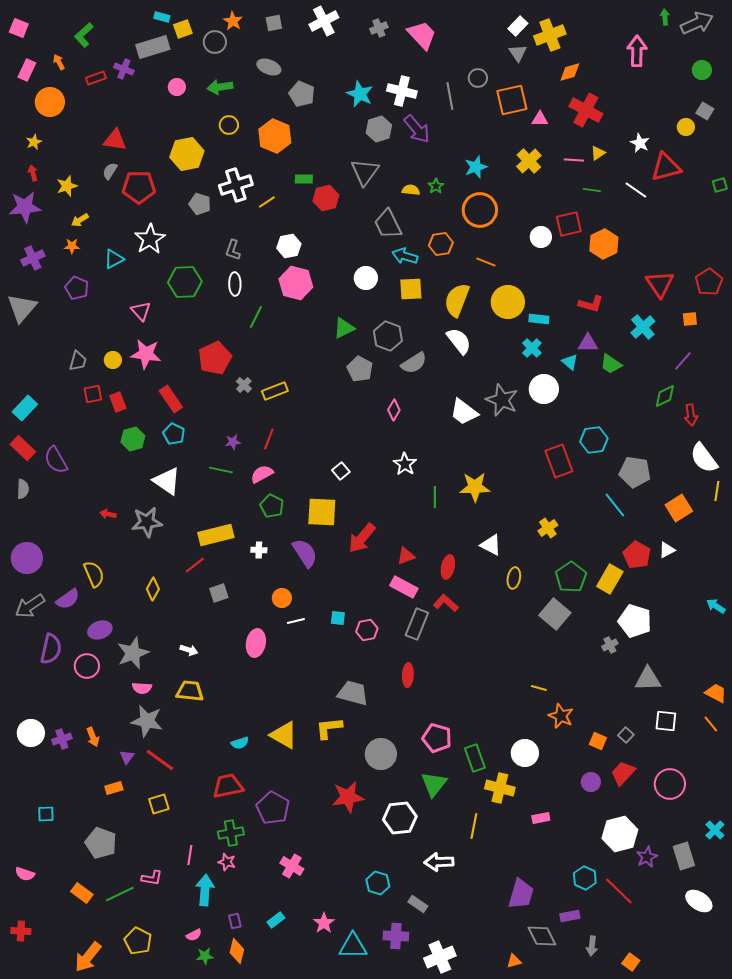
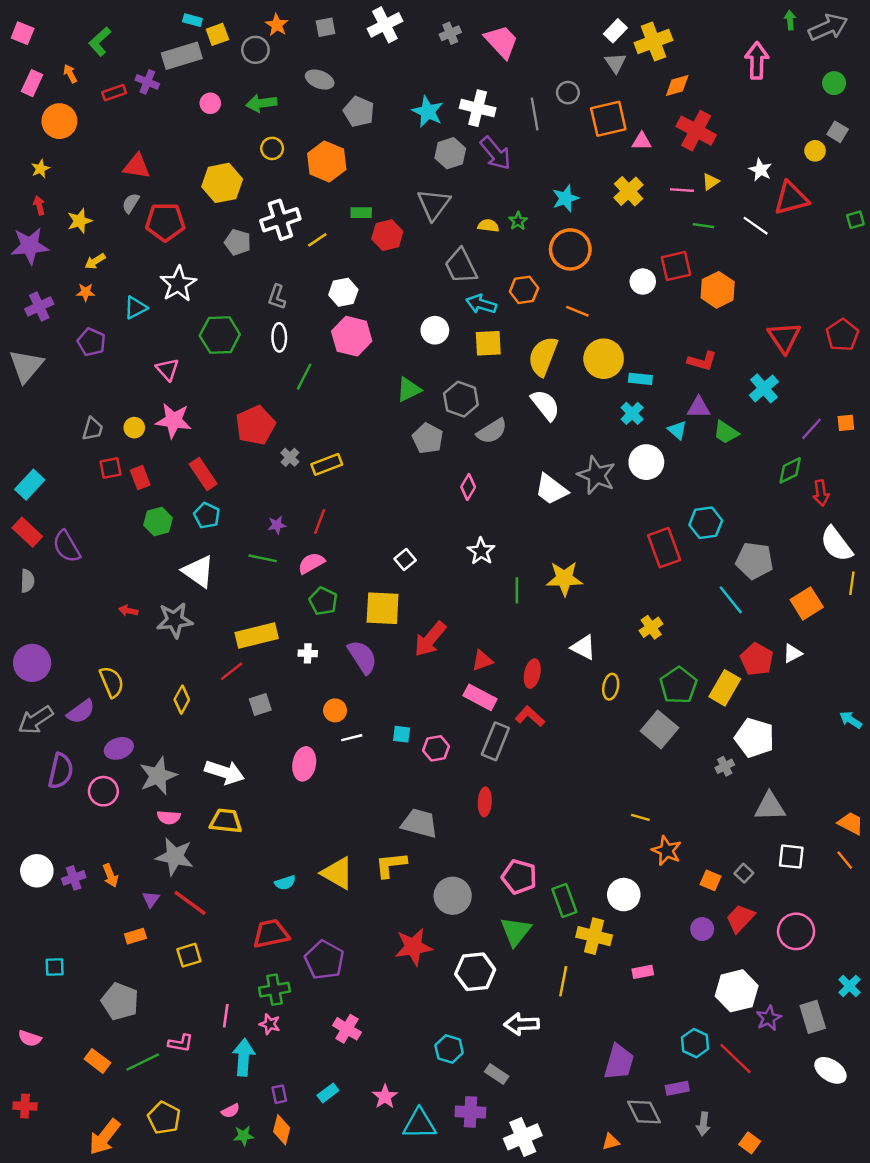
orange square: (690, 319) -> (846, 423), moved
white arrow: (189, 650) -> (225, 772), size x1.8

